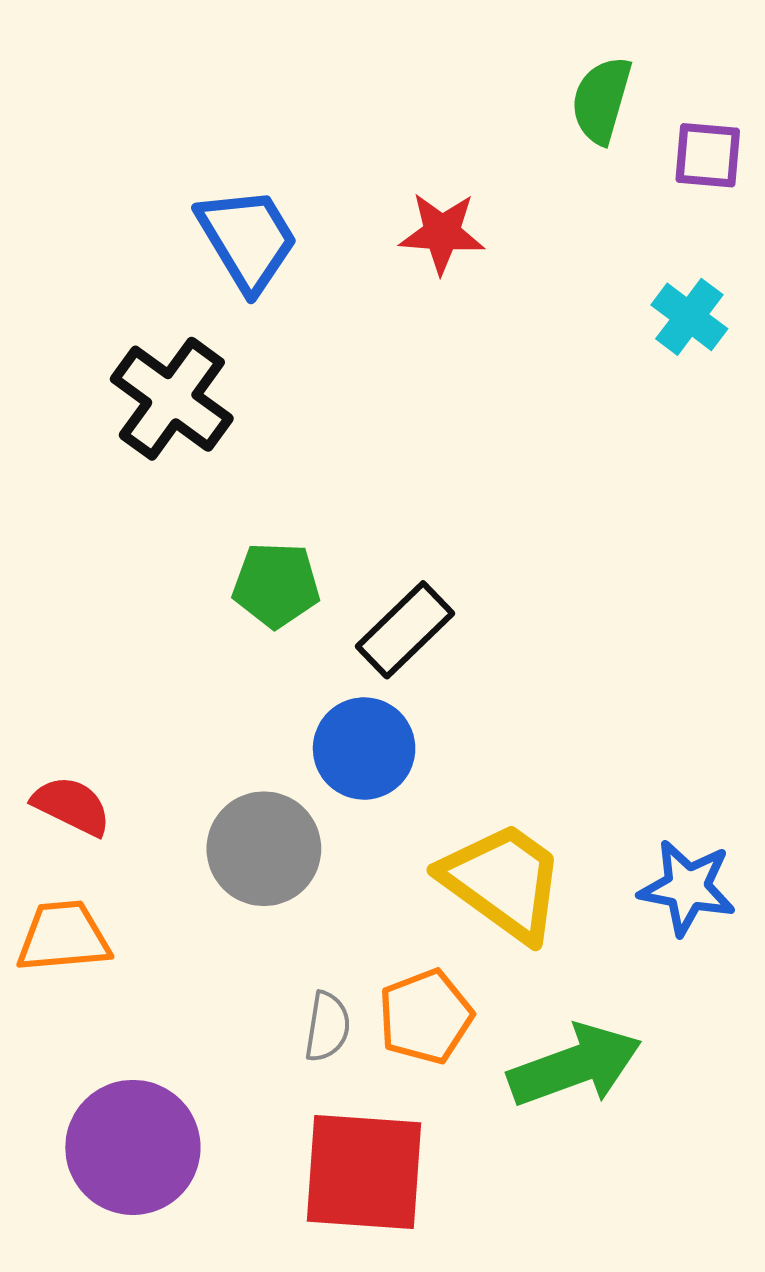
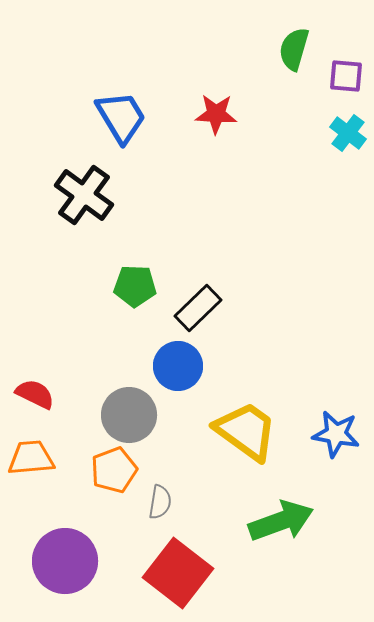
cyan cross: (689, 317) -> (348, 133), moved
orange pentagon: (425, 1017) -> (114, 470), moved
red square: (364, 1172) -> (178, 573), turned 34

